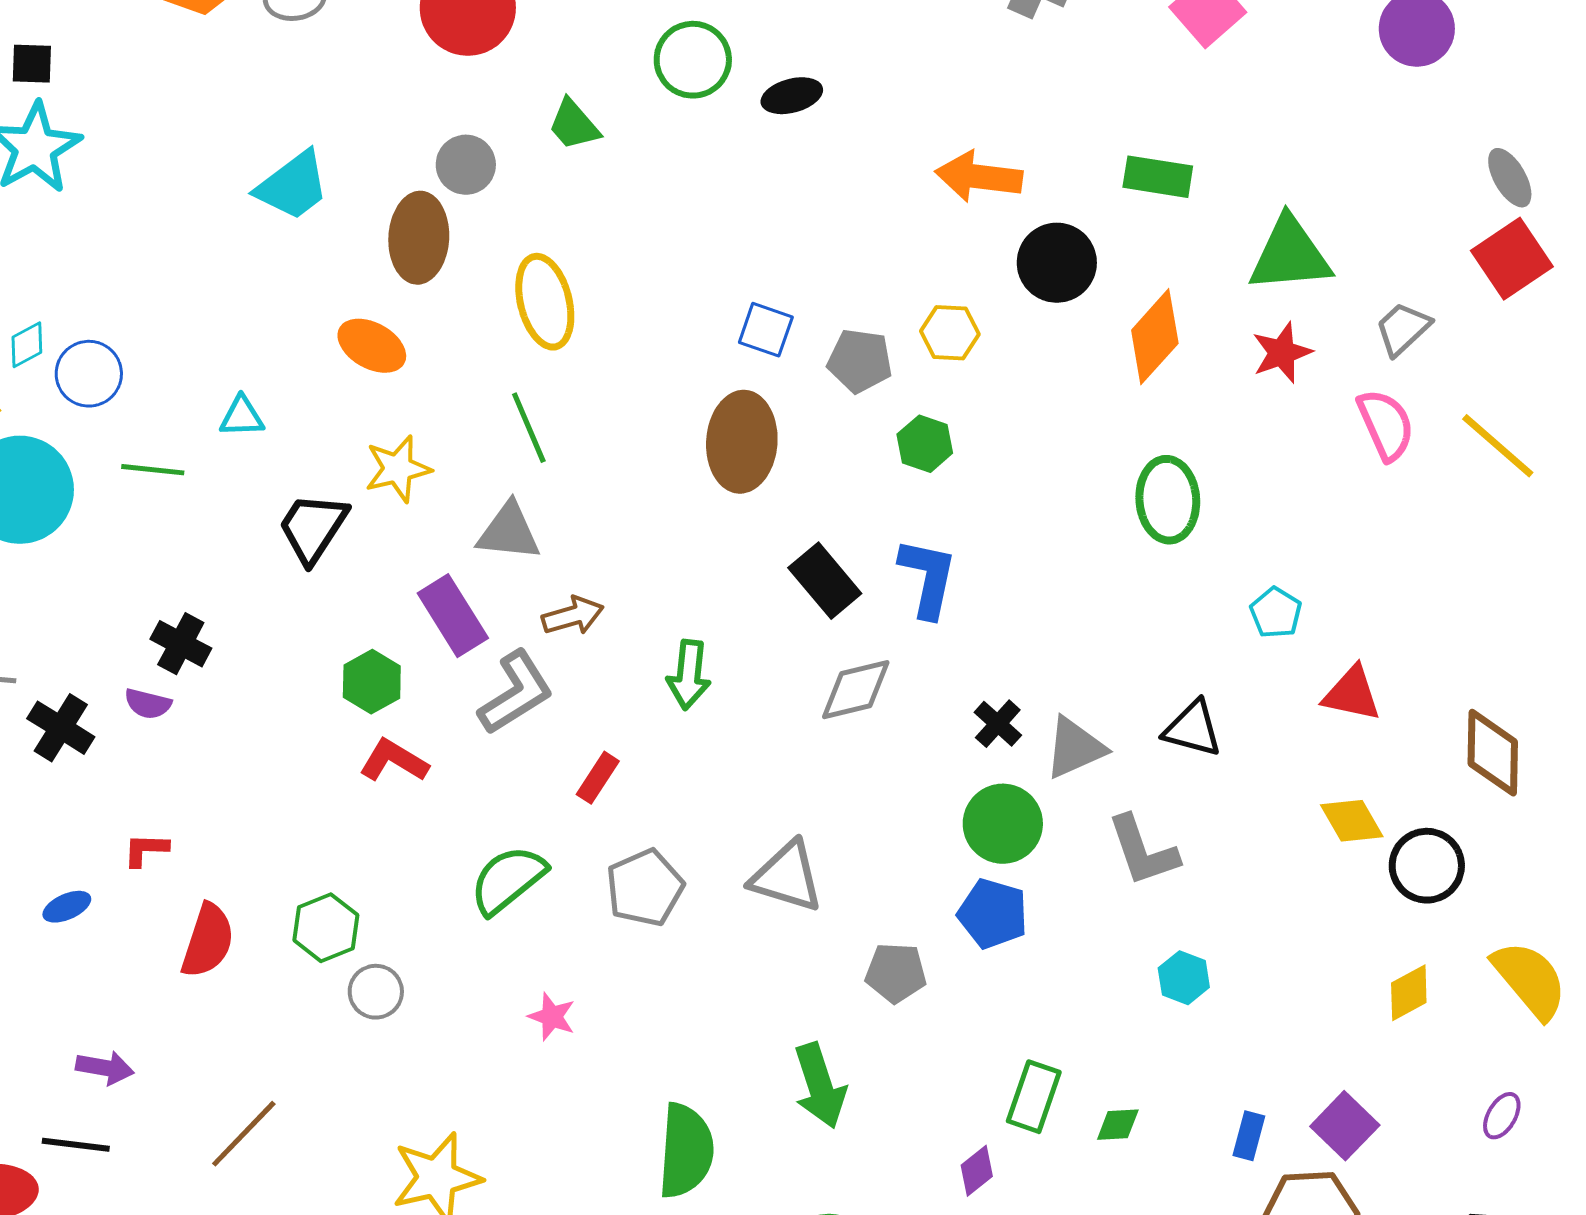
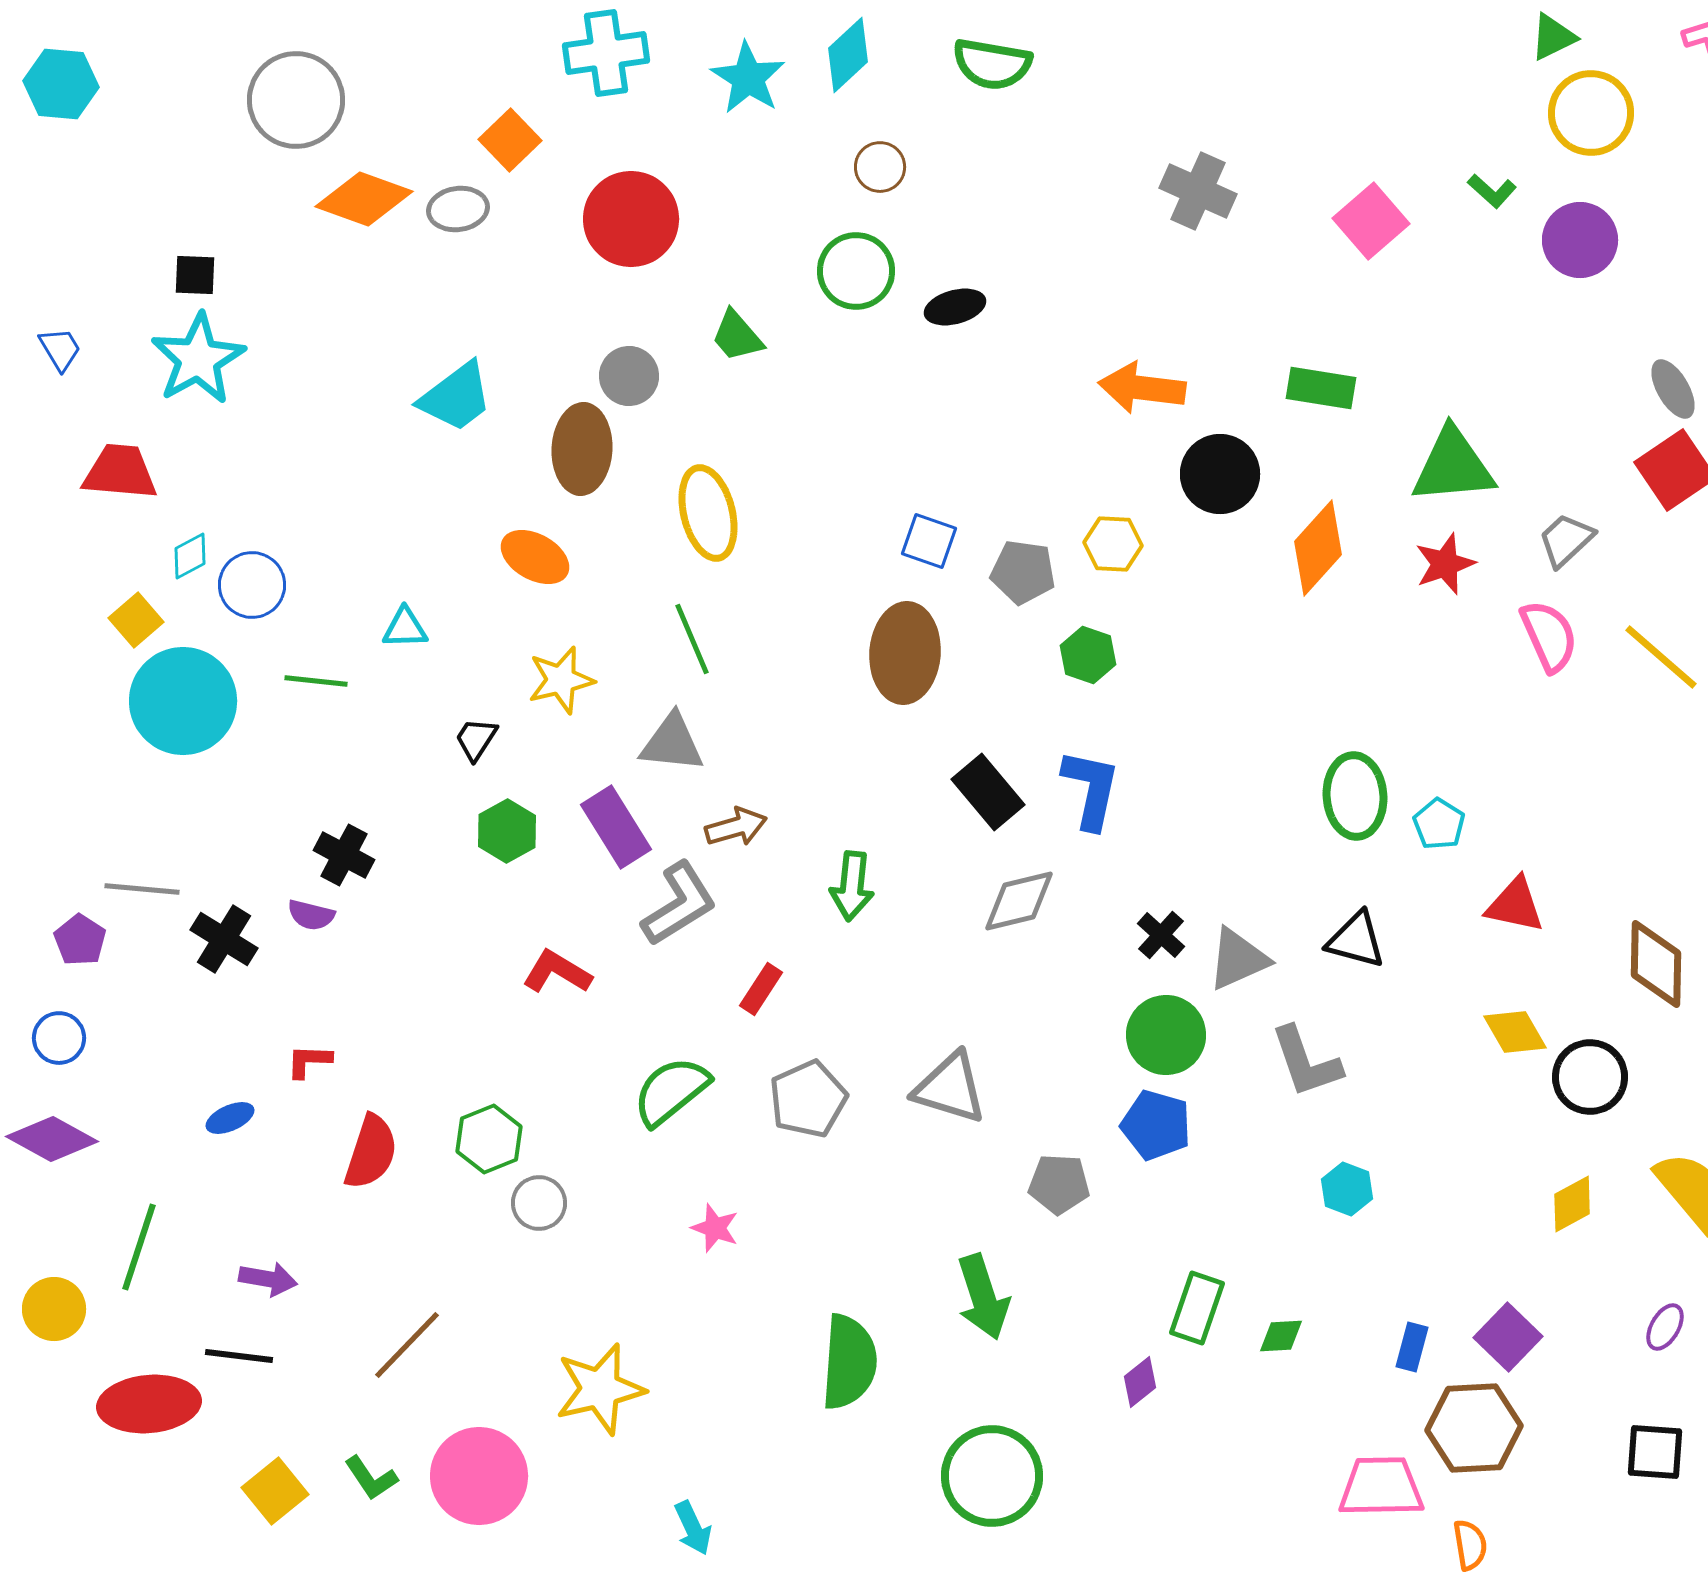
green ellipse: (1168, 500) -> (1355, 796), moved
black trapezoid: (313, 528) -> (476, 739), size x0.6
green hexagon: (372, 682) -> (507, 831), moved

